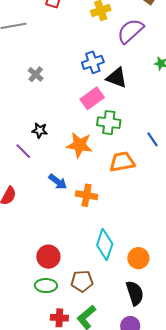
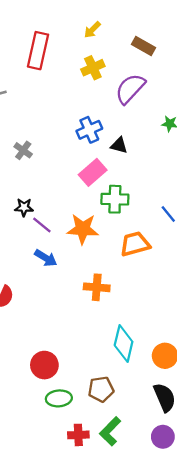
black triangle: (117, 78) -> (119, 145), size x0.7
black star: (40, 130) -> (24, 207), moved
purple line: (23, 151) -> (42, 225), moved
blue arrow: (58, 182) -> (46, 258), moved
red circle: (48, 257) -> (44, 365), moved

